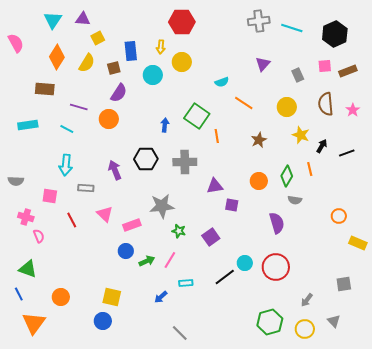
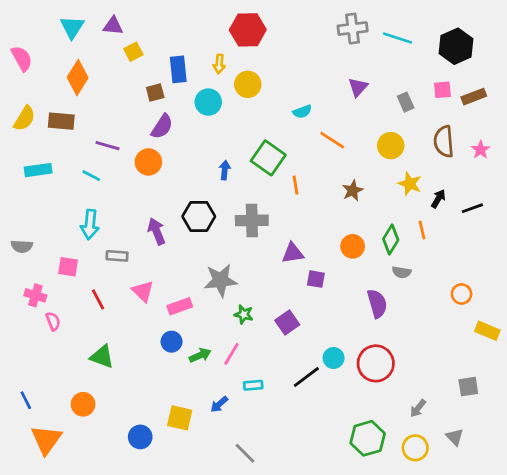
yellow semicircle: (87, 63) -> (24, 118), moved
green triangle: (28, 269) -> (102, 357), moved
yellow square: (112, 297) -> (180, 418), moved

